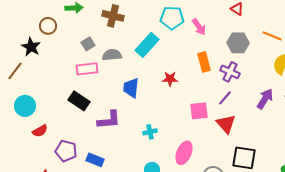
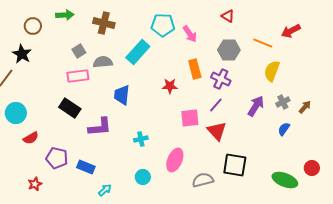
brown circle: (48, 26) -> (33, 26), moved
red star: (170, 79) -> (170, 86), moved

